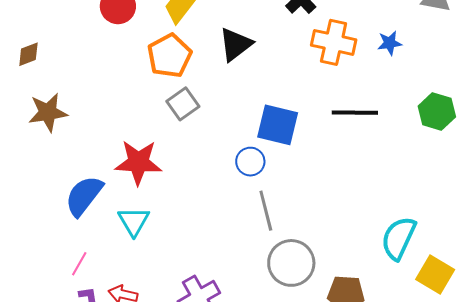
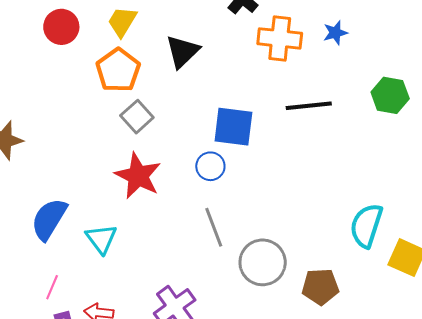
red star: (138, 162) -> (138, 176), moved, turned 30
gray line: (266, 211) -> (214, 227), moved

